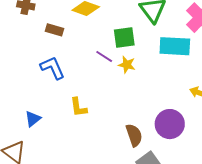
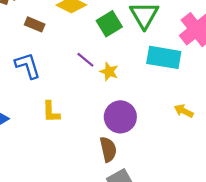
green square: (124, 38) -> (109, 24), moved, turned -30
purple circle: (170, 124) -> (120, 117), moved

